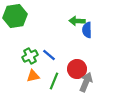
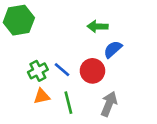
blue semicircle: (87, 30) -> (113, 49), moved, turned 49
red circle: (77, 69) -> (92, 71), moved
green line: (54, 81) -> (68, 103), turned -36

